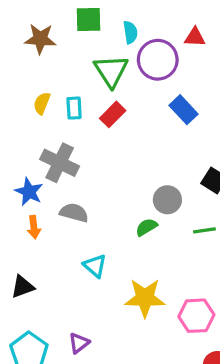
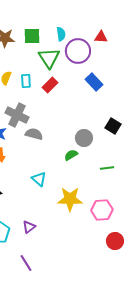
green square: (89, 19) -> (32, 36), moved
gray semicircle: (74, 213) -> (34, 134), moved
green line: (204, 230) -> (107, 168), moved

